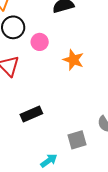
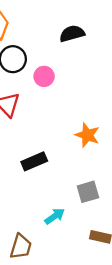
orange star: (73, 60) -> (87, 135), moved

